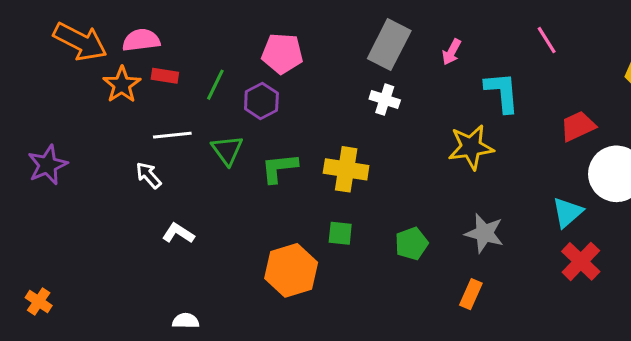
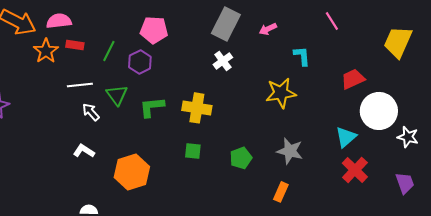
pink arrow: (452, 52) -> (268, 29), turned 36
cyan L-shape: (502, 92) -> (302, 56), size x0.7
white cross: (385, 100) -> (223, 61), turned 36
white arrow: (149, 175) -> (91, 112), moved
orange hexagon: (291, 270) -> (132, 172), moved

